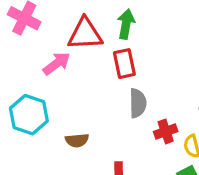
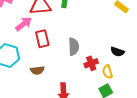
red rectangle: (124, 64) -> (42, 39), moved

